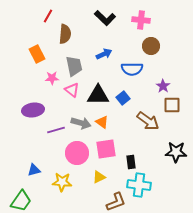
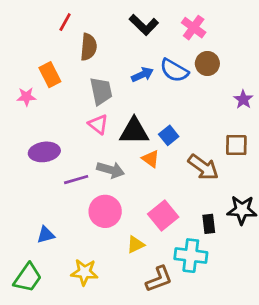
pink cross: (141, 20) -> (194, 28), turned 30
blue semicircle: (132, 69) -> (174, 70), moved, turned 30
pink star: (52, 78) -> (26, 97), moved
purple star: (163, 86) -> (243, 99), moved
orange triangle: (102, 122) -> (151, 159), moved
pink square: (106, 149) -> (163, 215), moved, turned -30
black rectangle: (131, 162) -> (209, 224), moved
yellow star: (62, 182) -> (84, 272), moved

